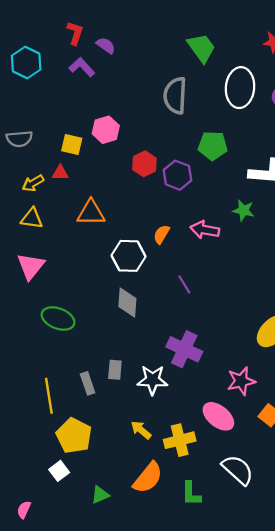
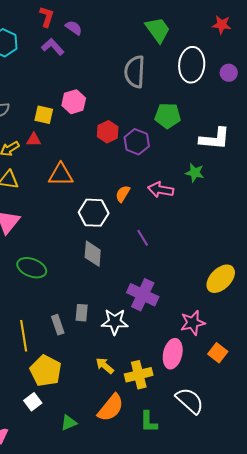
pink ellipse: (218, 416) -> (173, 354), turned 64

